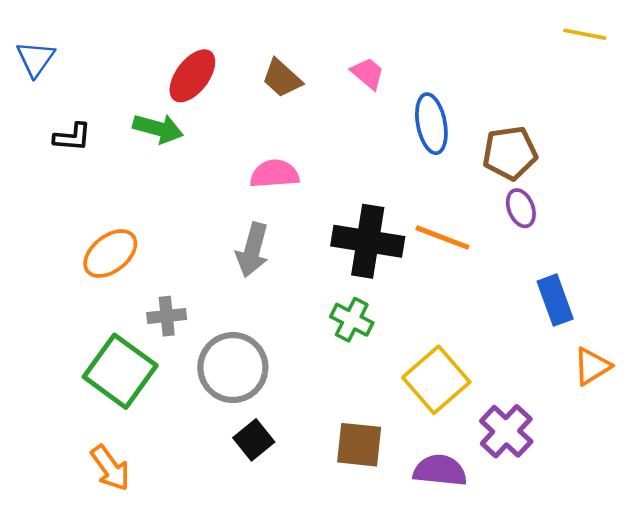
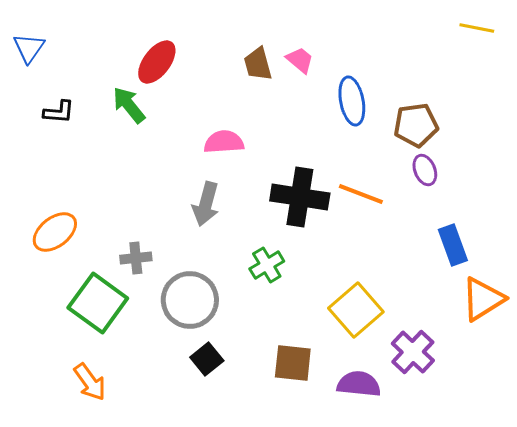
brown trapezoid: (282, 78) -> (258, 64), moved, turned 33
green arrow: (158, 129) -> (129, 105), turned -144
orange ellipse: (110, 254) -> (55, 232), moved
green cross: (352, 320) -> (267, 265), moved, turned 32
orange triangle: (592, 366) -> (483, 299), size x1.4

